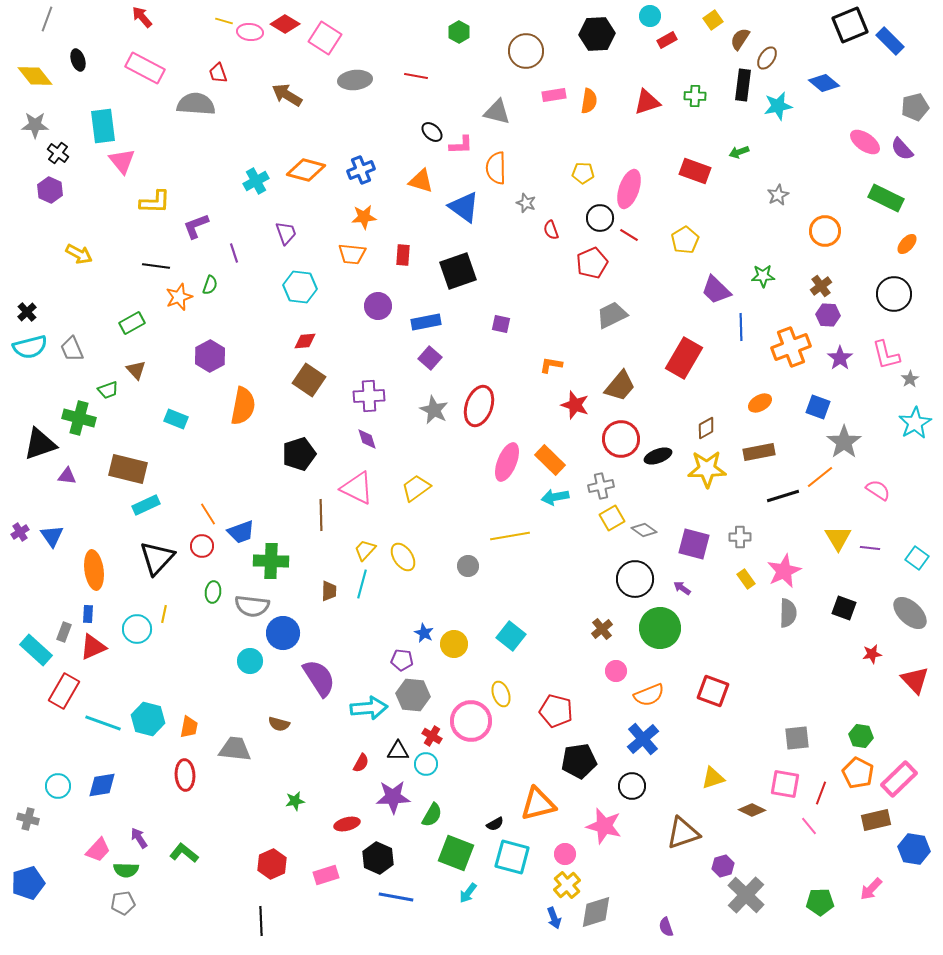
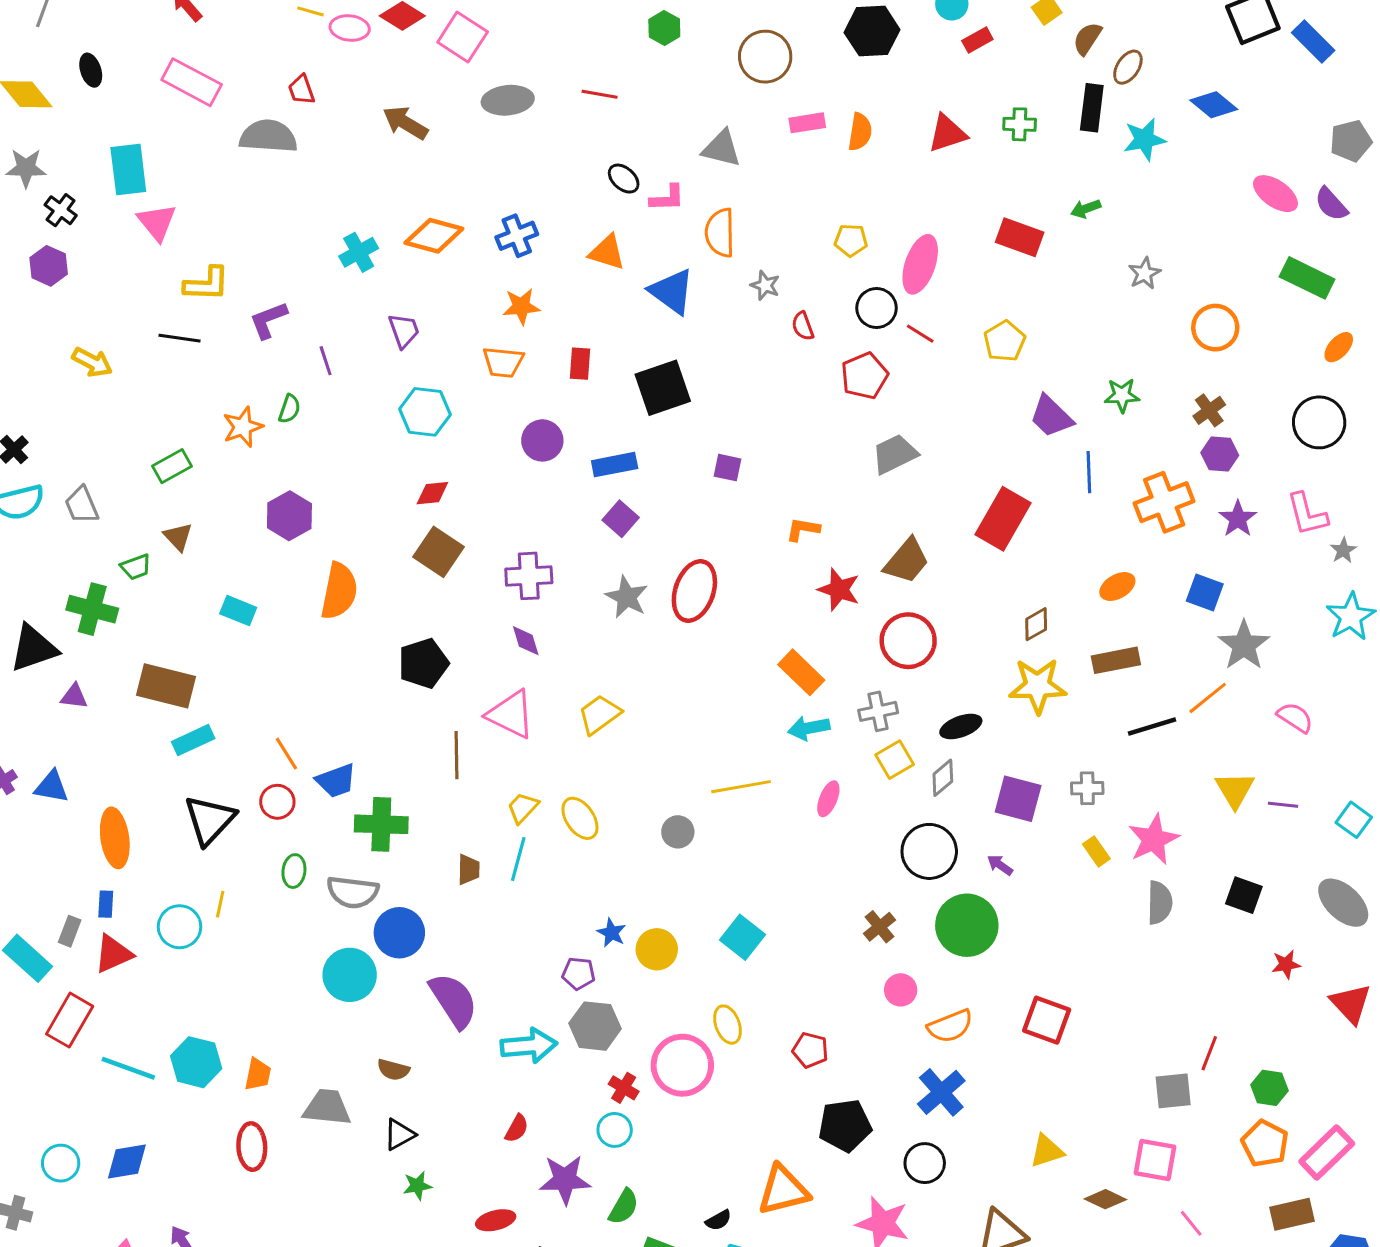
black line: (156, 266) -> (180, 338), moved
black ellipse: (658, 456) -> (961, 726), moved
pink ellipse: (507, 462) -> (828, 799), moved, size x0.6
gray diamond: (644, 530) -> (943, 778), turned -75
blue triangle: (52, 536) -> (52, 787), turned -45
cyan circle: (250, 661) -> (350, 975), size x1.4
red pentagon: (556, 711) -> (810, 1050), size x0.7
black triangle: (398, 751) -> (399, 1134), moved, turned -30
red line: (821, 793) -> (1209, 1053), moved

